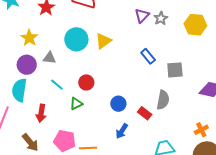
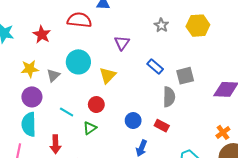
purple triangle: (142, 16) -> (122, 43), moved
yellow star: (29, 38) -> (30, 69), turned -30
yellow triangle: (103, 41) -> (108, 75), moved
gray triangle: (49, 58) -> (53, 75), moved, turned -40
gray semicircle: (163, 100) -> (169, 97), moved

